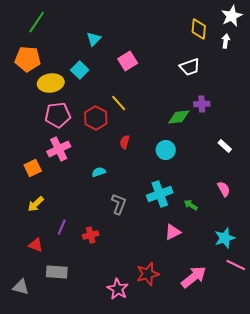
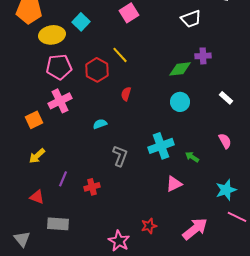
cyan circle: (166, 150) -> (180, 102), moved
red star: (148, 274) -> (149, 226), size x0.7
gray triangle: (21, 287) -> (22, 239), turned 36

